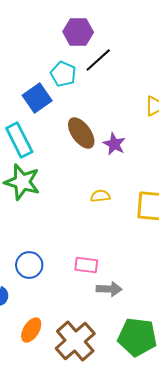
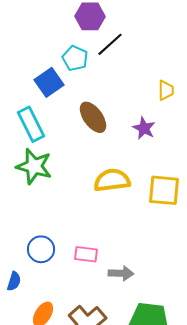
purple star: (114, 144) -> (144, 128), moved
yellow semicircle: (100, 196) -> (112, 180), size x1.8
pink rectangle: (86, 265) -> (86, 254), moved

